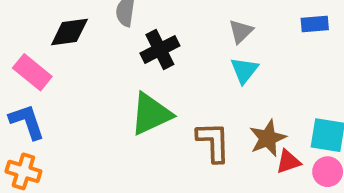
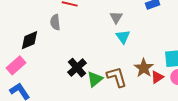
black cross: (160, 50) -> (77, 68), moved
pink rectangle: (32, 72) -> (16, 65), turned -66
green triangle: (151, 114) -> (95, 79), moved, size x0.7

